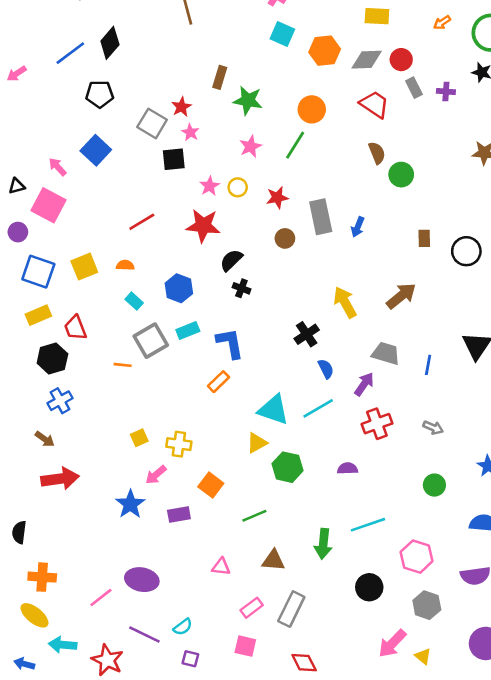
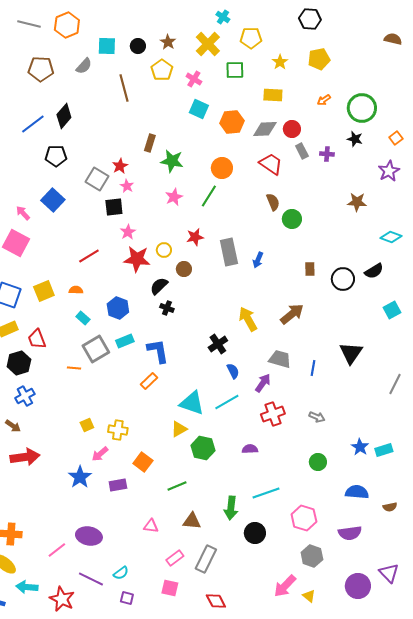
pink star: (210, 186) -> (128, 232), moved
yellow circle: (238, 187) -> (164, 250), moved
brown circle: (285, 238) -> (184, 269), moved
black circle: (369, 587) -> (255, 533), moved

